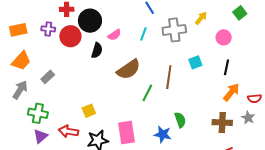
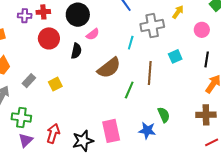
black circle: (90, 21) -> (78, 15), moved
purple cross: (48, 29) -> (25, 16), moved
cyan line: (143, 34) -> (131, 43), moved
yellow square: (89, 111) -> (55, 84), moved
red arrow: (68, 131) -> (53, 134), turned 102

